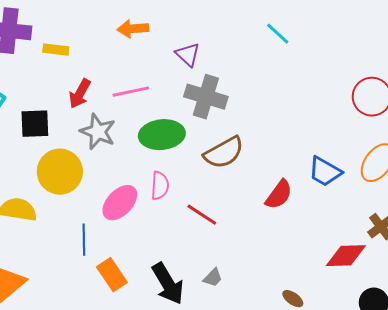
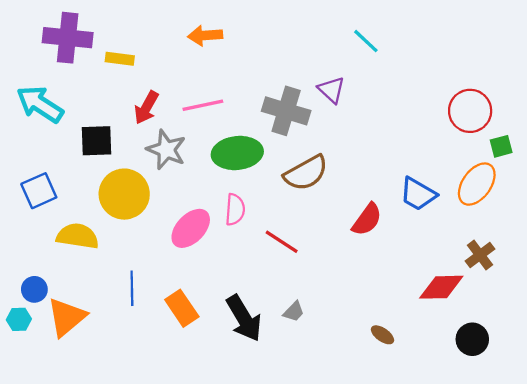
purple triangle: (188, 55) -> (331, 90), moved
blue line: (84, 240) -> (132, 288), moved

